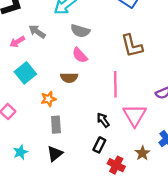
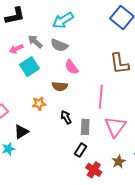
gray semicircle: (80, 31) -> (59, 45), moved
cyan square: (25, 73) -> (29, 67), moved
black arrow: (103, 120) -> (66, 117), moved
gray rectangle: (56, 125) -> (85, 127), moved
black triangle: (55, 154) -> (21, 132), moved

